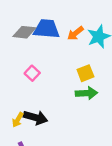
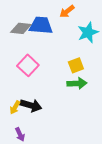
orange arrow: (75, 33) -> (67, 11), moved
pink square: (32, 73) -> (28, 65), size x1.5

